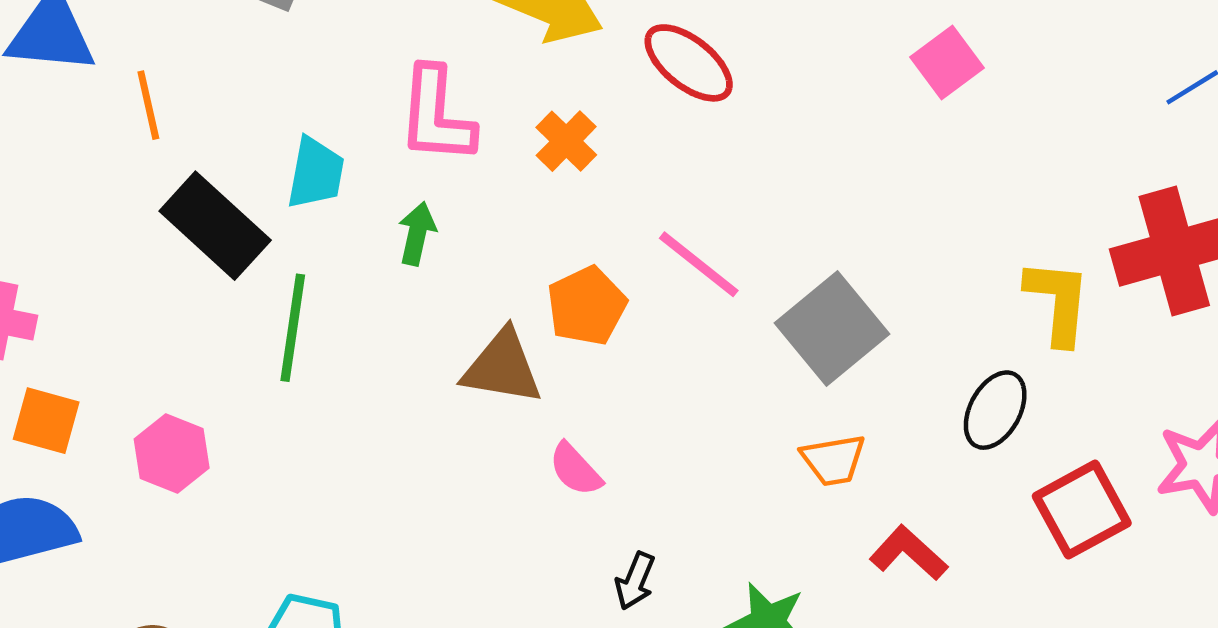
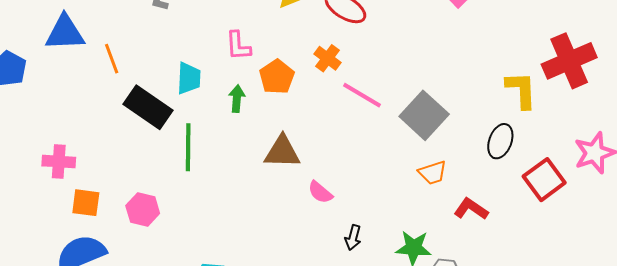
pink L-shape: (436, 115) -> (238, 46), size x0.7
orange cross: (566, 141) -> (327, 58), moved
orange pentagon: (587, 306) -> (277, 77), moved

